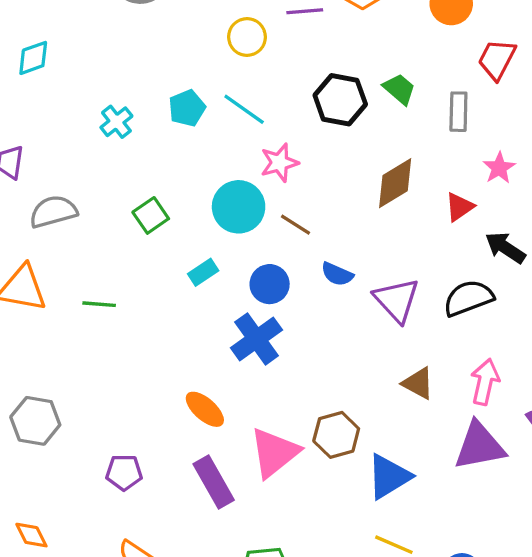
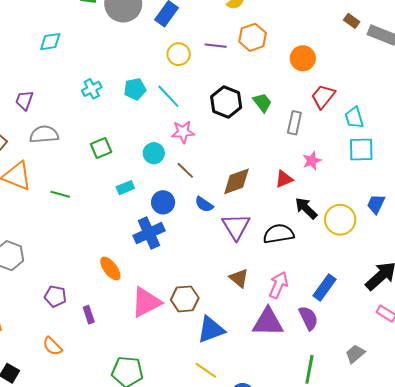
brown diamond: (395, 183) -> (236, 181), moved
cyan circle: (239, 207) -> (154, 153), size x0.7
purple rectangle: (214, 482) -> (89, 315), moved, size x0.6

